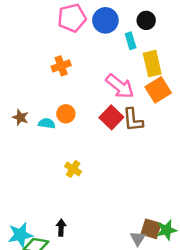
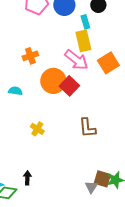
yellow rectangle: (152, 64) -> (83, 41), moved
orange cross: (61, 66) -> (30, 56), moved
orange circle: (66, 114) -> (53, 81), moved, size x1.6
brown L-shape: (133, 120) -> (87, 128), moved

